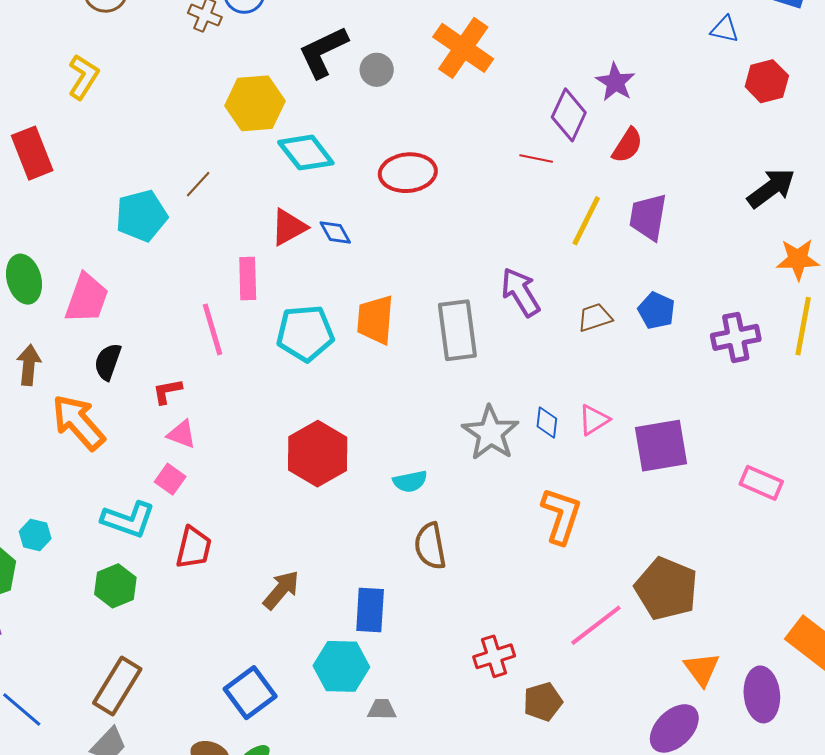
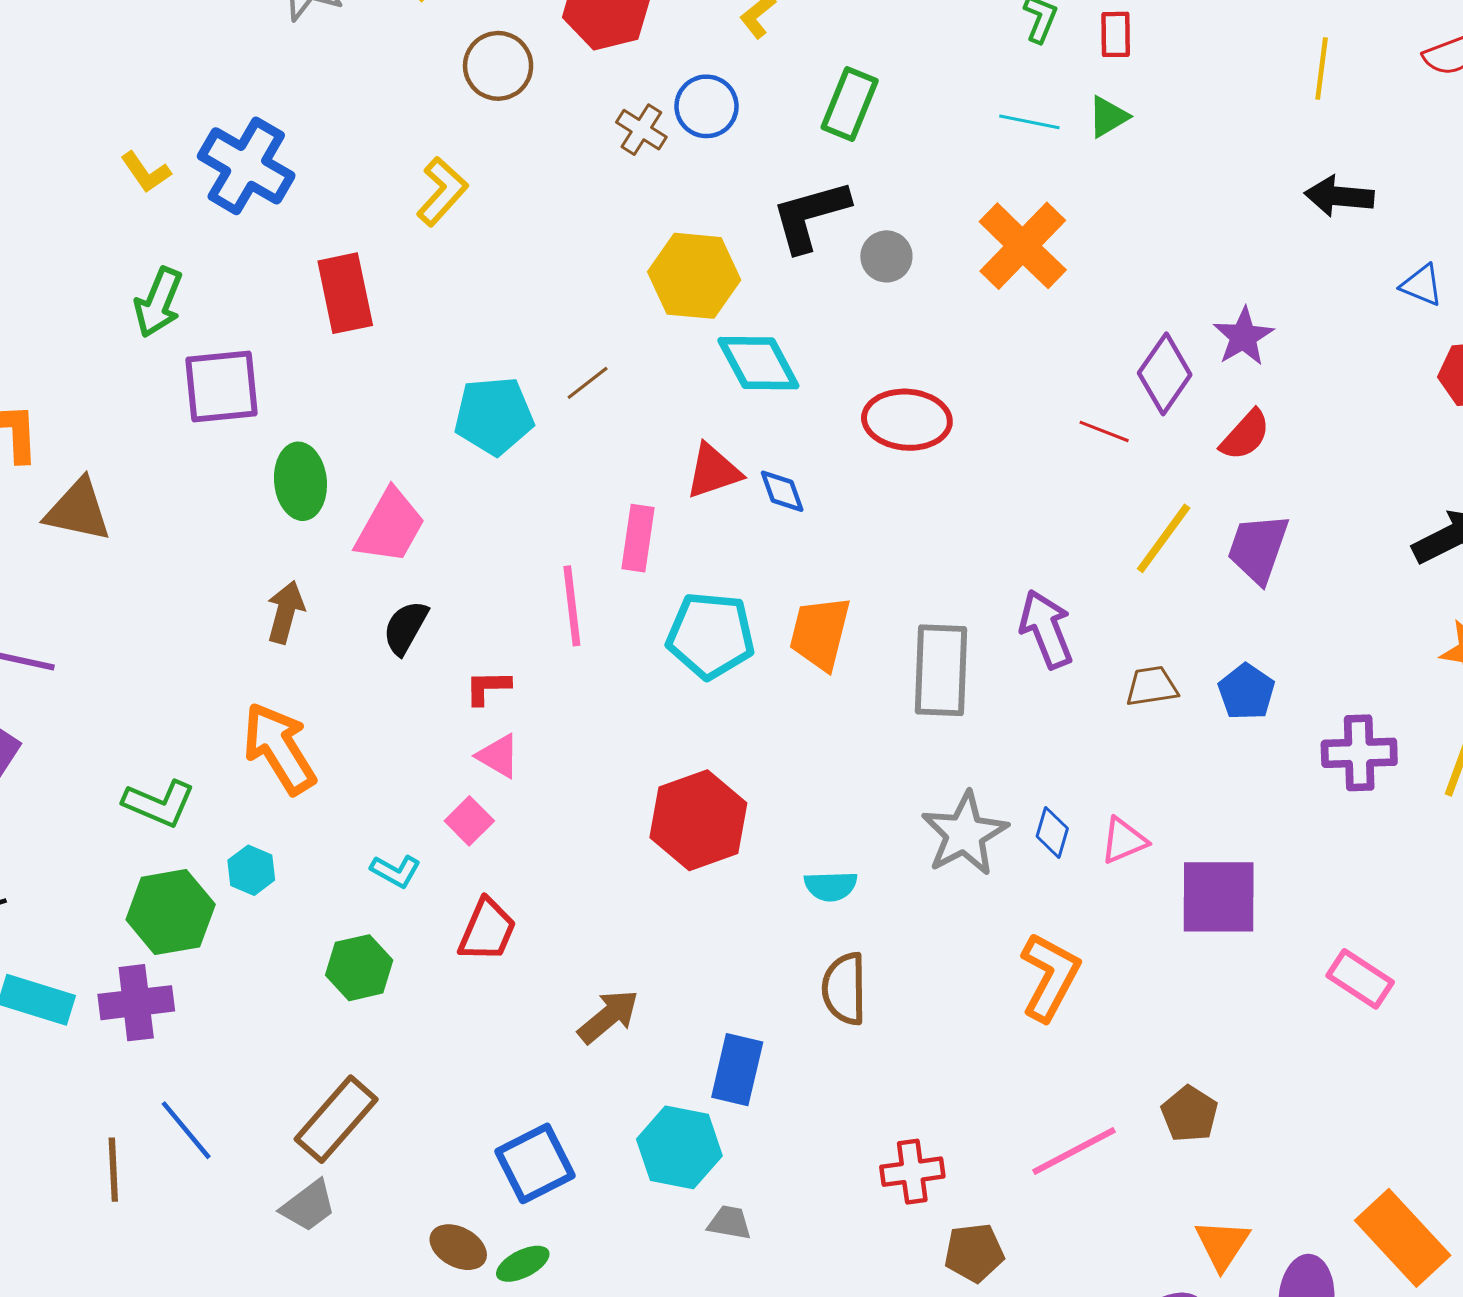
orange arrow: (78, 422) -> (279, 748), moved
cyan L-shape: (128, 520) -> (396, 871), size x0.6
brown pentagon: (666, 589) -> (1190, 1114), size x0.6

